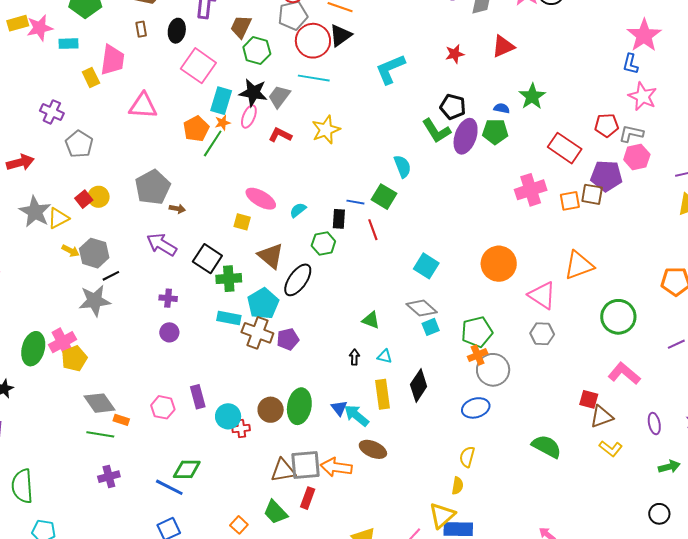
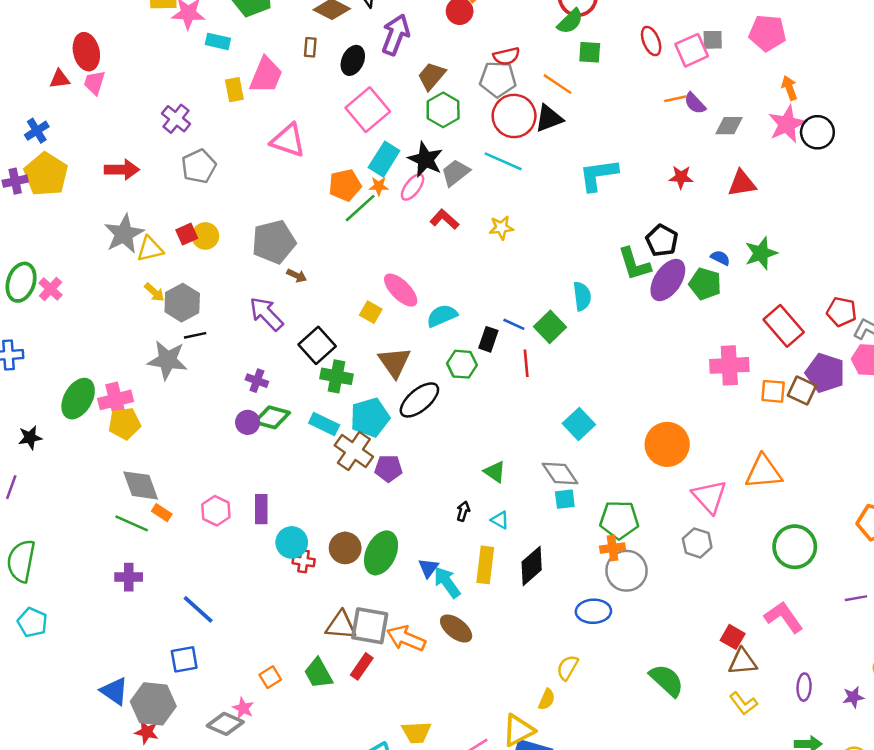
yellow star: (326, 130) -> (501, 228), size x0.7
cyan semicircle: (298, 210) -> (442, 316), size x1.4
green diamond: (187, 469) -> (272, 417), moved

